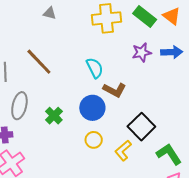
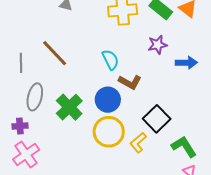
blue arrow: (172, 52) -> (186, 63), moved
green cross: (54, 116) -> (69, 107), size x1.5
yellow circle: (94, 140) -> (109, 132), size x1.8

